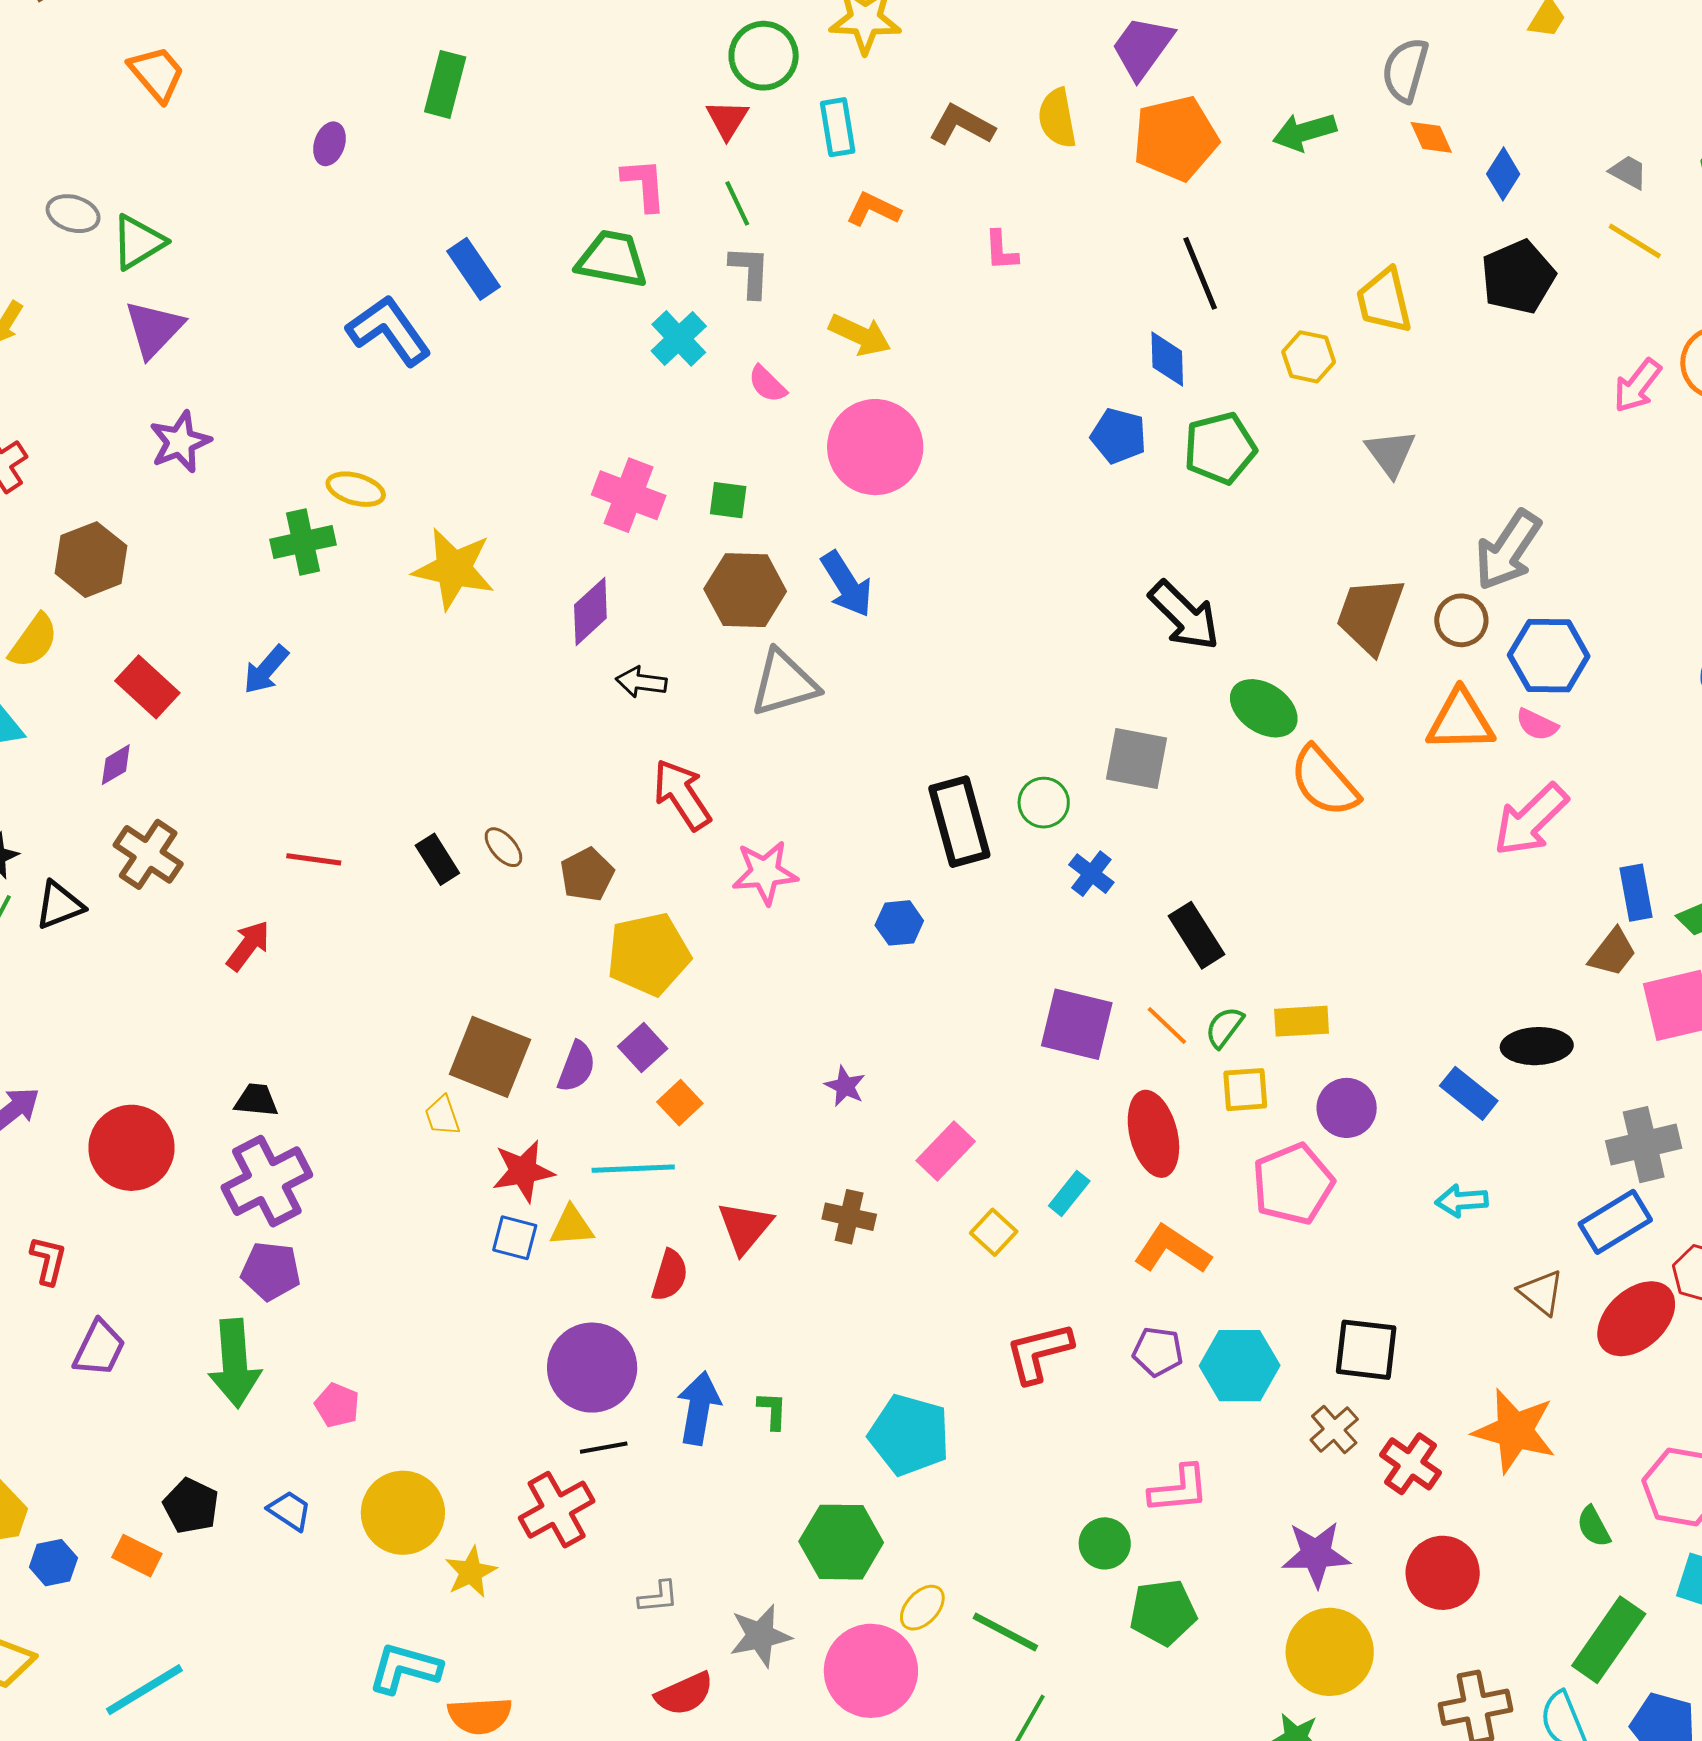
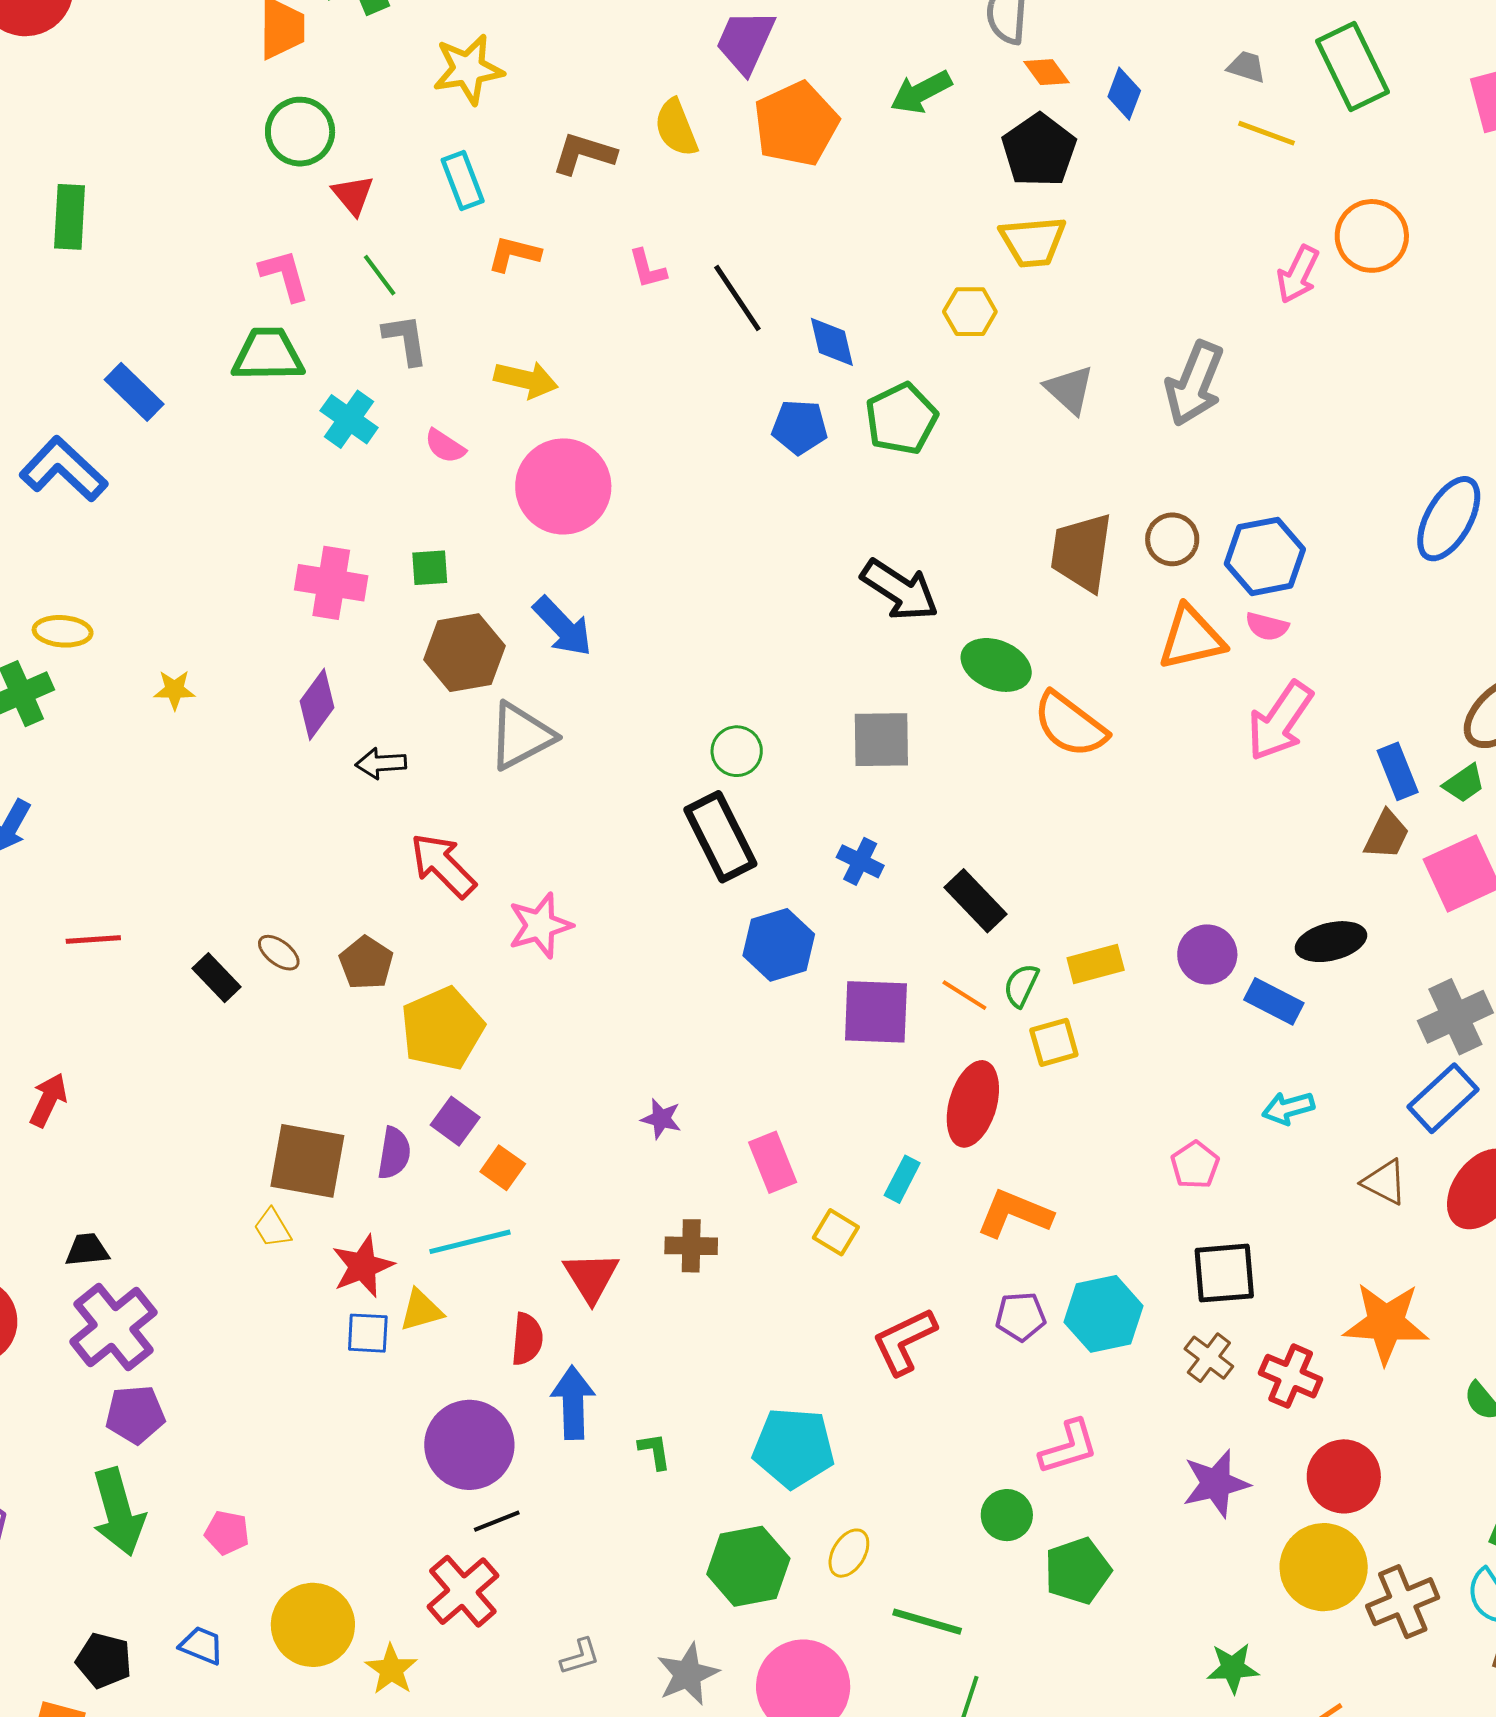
green circle: (764, 56) -> (300, 132), moved
black line: (1200, 273) -> (737, 298), moved
black pentagon: (1518, 277) -> (1039, 150), moved
yellow trapezoid: (1384, 301) -> (1033, 242), turned -70
gray arrow: (1508, 550) -> (1194, 384), moved
yellow star: (454, 569) -> (174, 690), size x0.5
green circle: (1044, 803) -> (737, 751), moved
red line: (314, 859) -> (93, 939), moved
blue hexagon: (899, 923) -> (779, 945), moved, size x1.5
purple circle: (1347, 1108) -> (1207, 954), moved
red ellipse: (1153, 1134) -> (973, 1104), turned 42
pink rectangle: (946, 1151) -> (773, 1162), turned -54
pink pentagon: (1293, 1184) -> (1195, 1165), moved, size x0.6
blue arrow: (699, 1408) -> (573, 1403), moved
yellow ellipse: (922, 1608) -> (849, 1553), moved
yellow circle: (1330, 1652) -> (1324, 1567), moved

